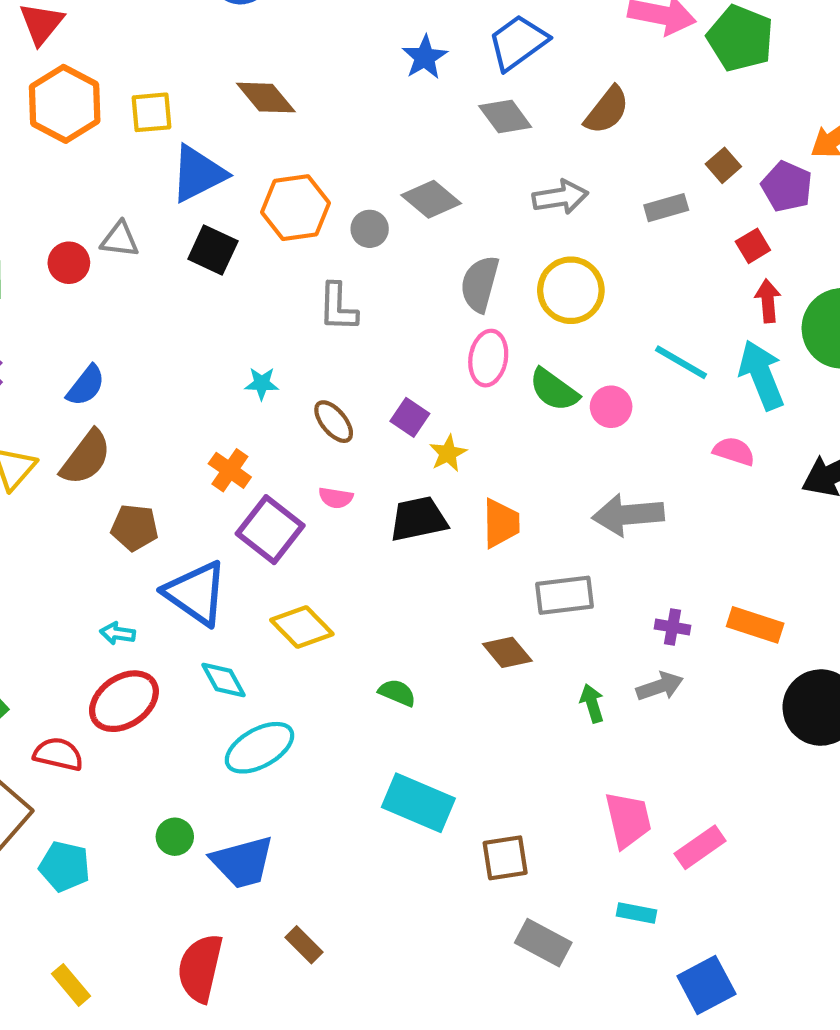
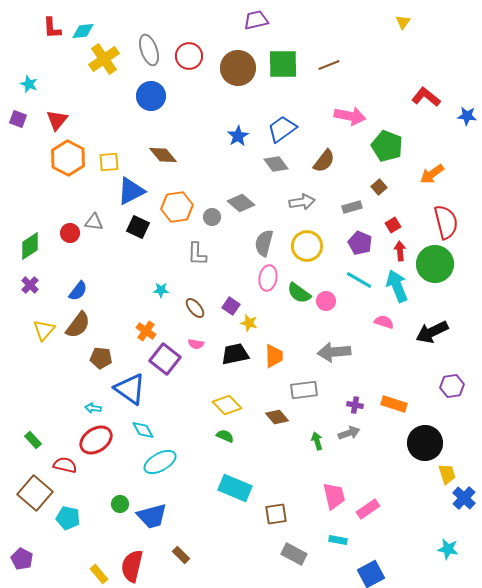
green pentagon: (740, 38) -> (387, 146), moved
purple pentagon: (787, 186) -> (360, 243), moved
yellow star: (448, 453) -> (249, 323), turned -30
yellow diamond: (302, 627) -> (227, 405), moved
yellow rectangle: (71, 985) -> (99, 574), moved

